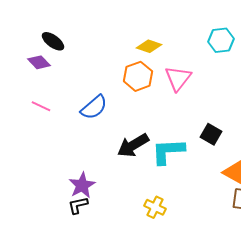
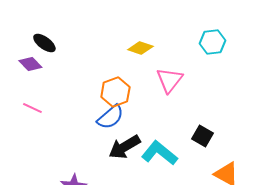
orange hexagon: (138, 76) -> (115, 92), moved
blue semicircle: (94, 107) -> (110, 117), moved
cyan L-shape: (168, 151) -> (159, 153), turned 42

